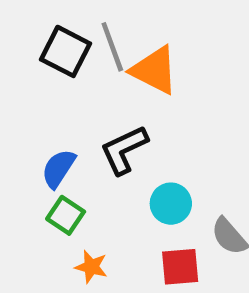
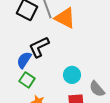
black L-shape: (124, 150) -> (39, 47), moved

